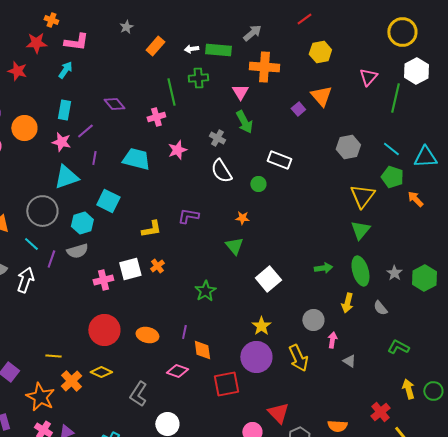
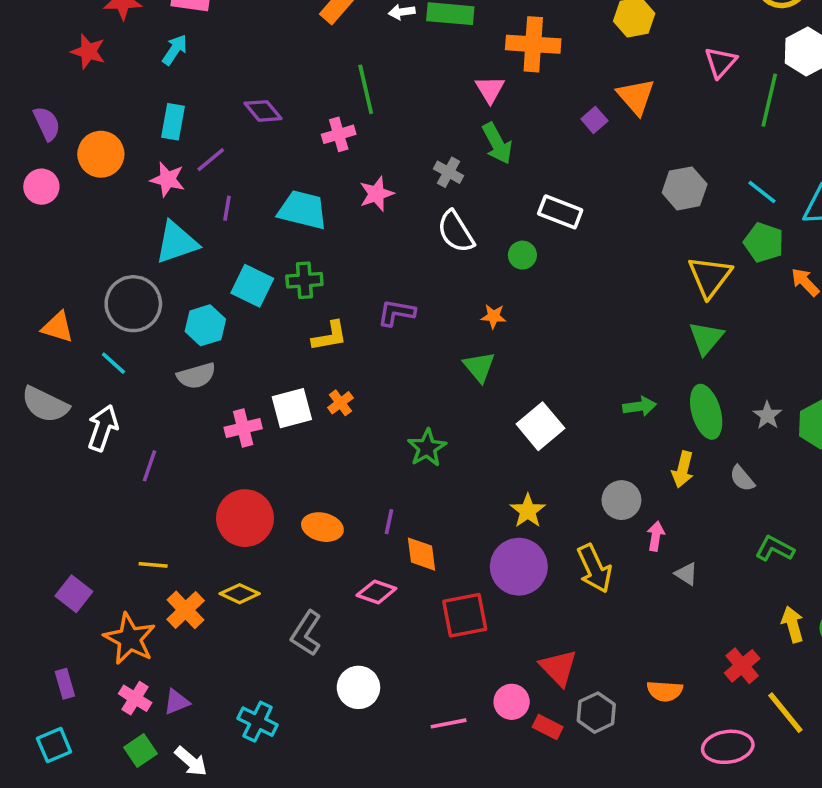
green cross: (198, 78) -> (304, 280), moved
purple line: (51, 259) -> (150, 466), moved

